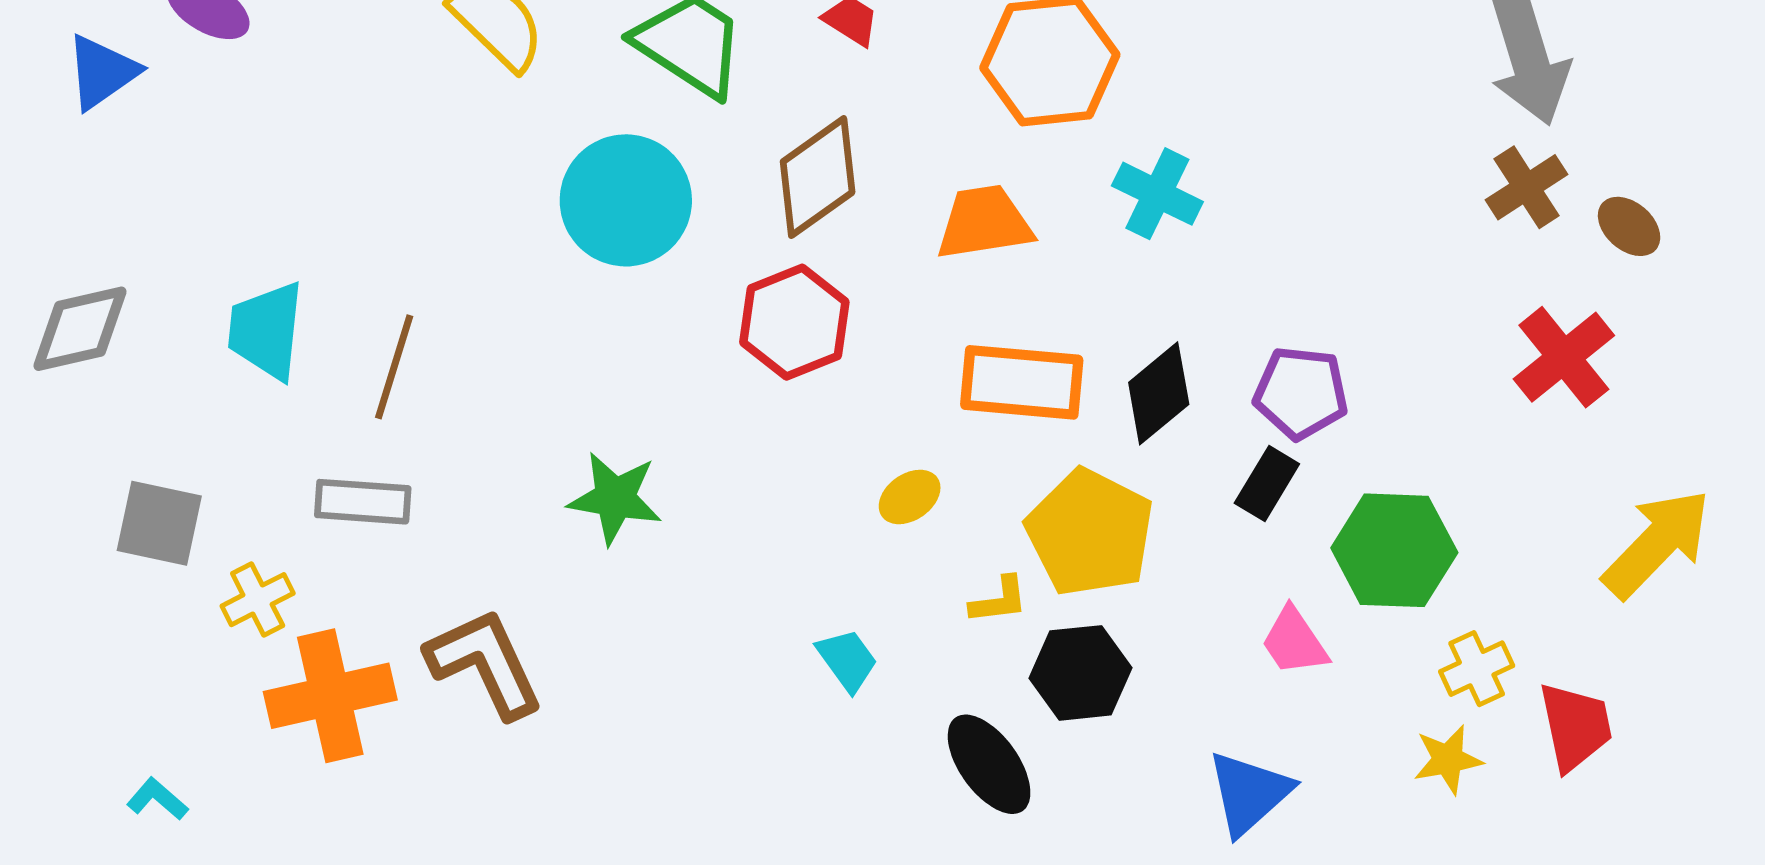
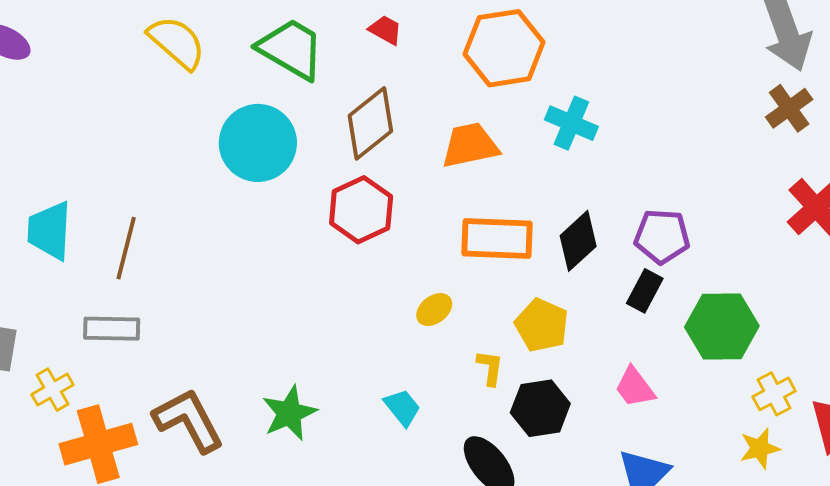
green star: (615, 498) -> (289, 413), moved, turned -30
yellow pentagon: (1090, 533) -> (542, 325), size x0.7
yellow L-shape: (999, 600) -> (490, 368), turned -72
pink trapezoid: (1294, 641) -> (635, 387), moved

